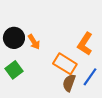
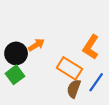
black circle: (14, 38) -> (16, 53), moved
orange arrow: (34, 42) -> (36, 45), turned -91

